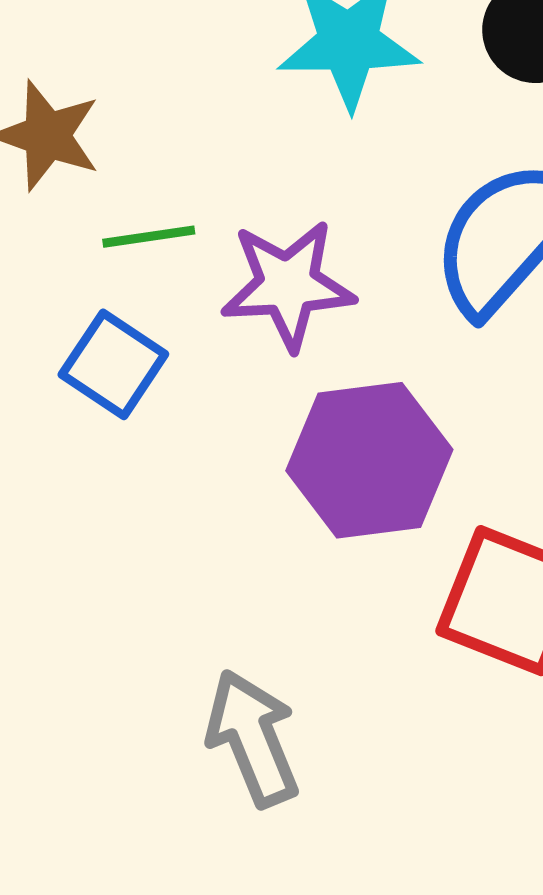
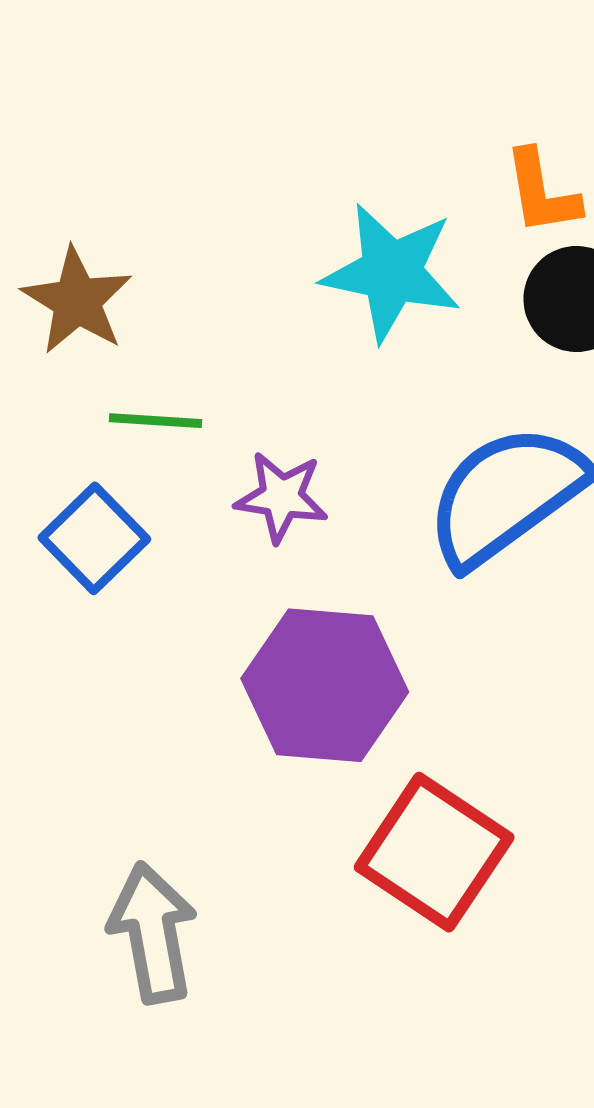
purple star: (288, 285) -> (281, 497), size x0.7

